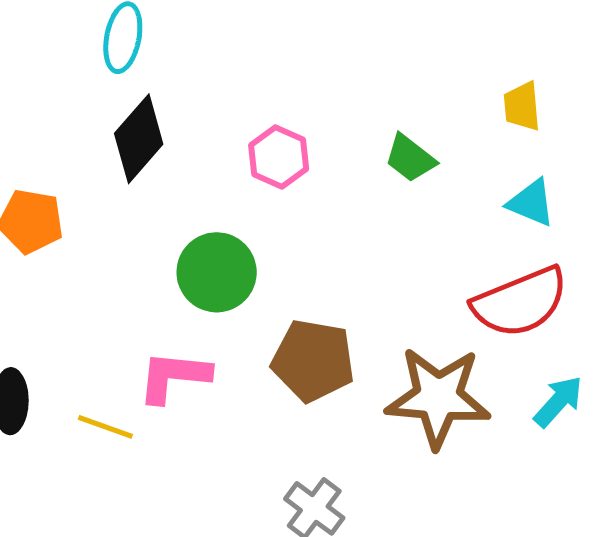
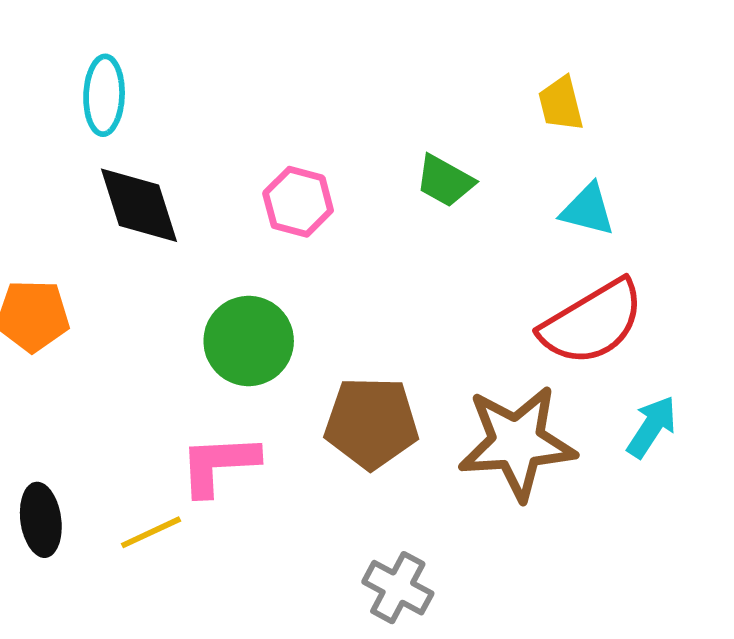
black diamond: (139, 139) -> (139, 205), turned -50
yellow line: (105, 427) -> (151, 532), turned -36

